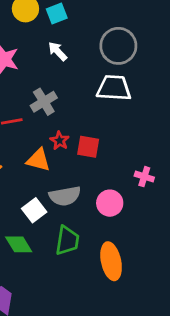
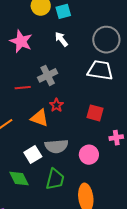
red square: (88, 147) -> (95, 113), moved
pink cross: (144, 177) -> (116, 138), turned -32

